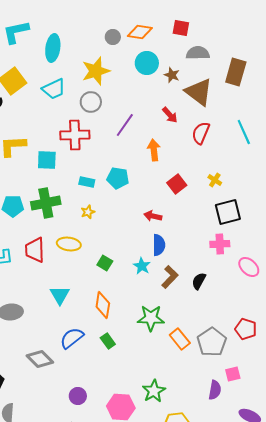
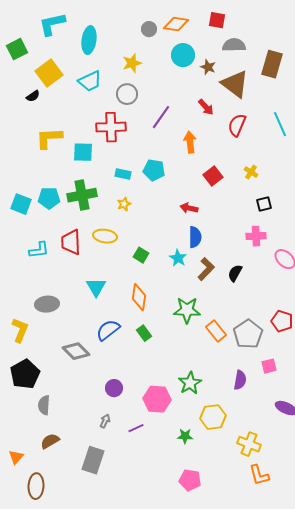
yellow star: (96, 71) -> (132, 63), size x0.7
black square: (228, 212) -> (264, 204), size x0.6
purple semicircle: (215, 390) -> (240, 380), moved

